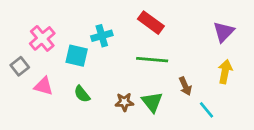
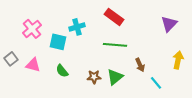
gray square: (20, 66) -> (11, 59), moved
yellow arrow: (225, 72) -> (178, 60), moved
green triangle: (152, 102) -> (115, 77), turned 30

